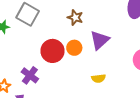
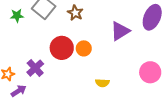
brown star: (75, 17) -> (75, 13), moved
purple triangle: (100, 40) -> (120, 31), moved

